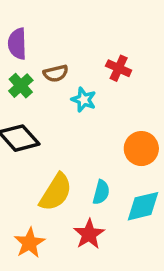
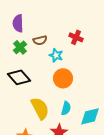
orange circle: (141, 149) -> (63, 78), moved
yellow semicircle: (56, 192) -> (40, 108), turned -60

